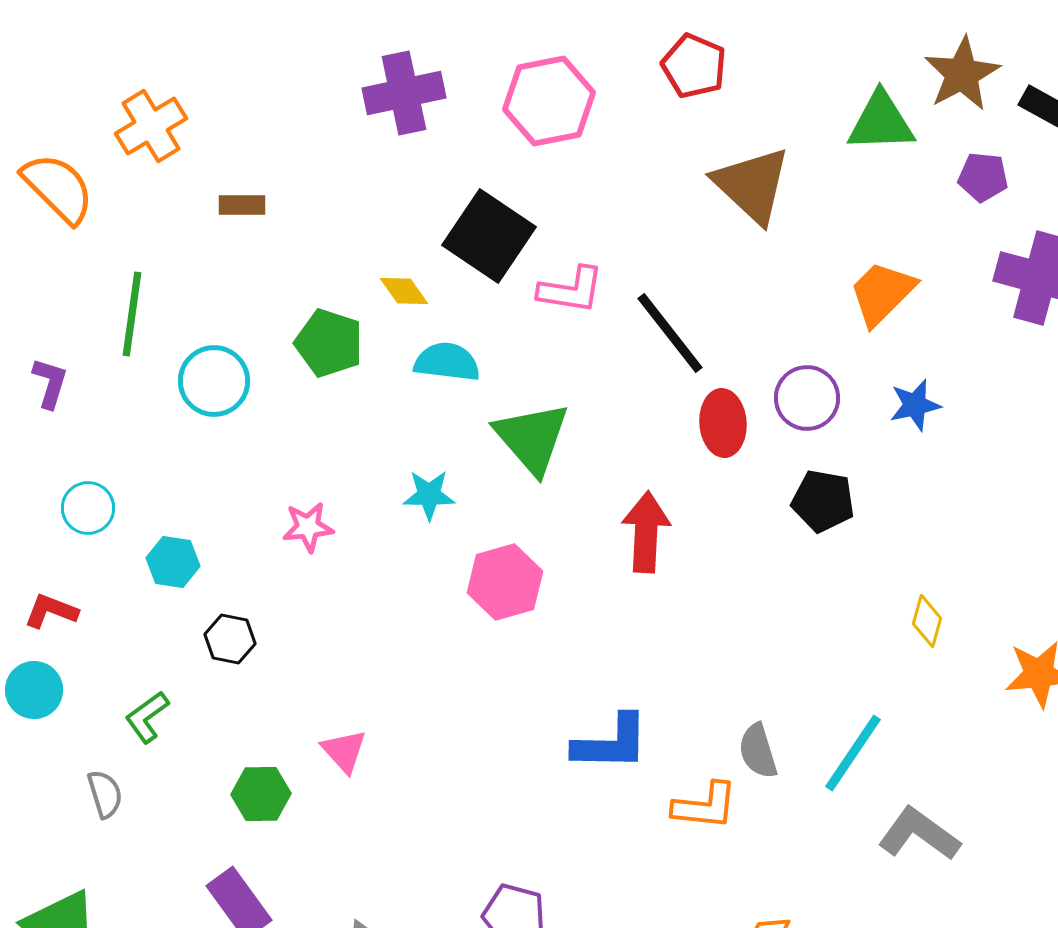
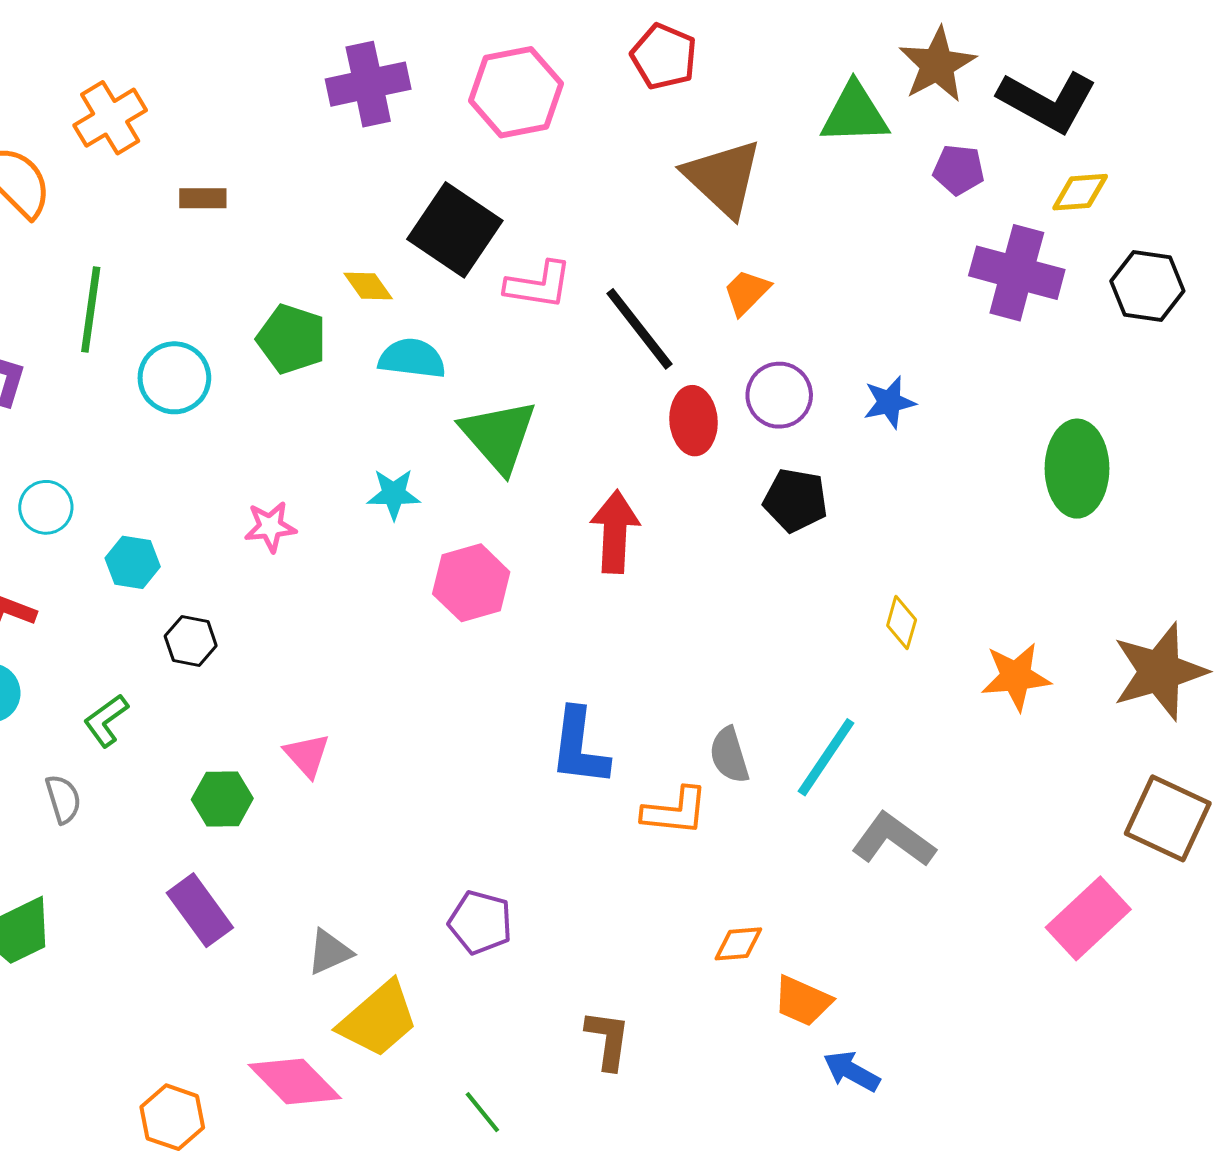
orange trapezoid: (882, 293) -> (747, 292), moved, size x0.7
blue L-shape: (611, 743) -> (579, 747), turned 96

